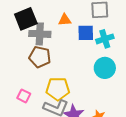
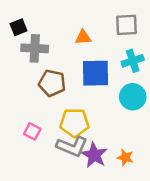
black square: (26, 19) -> (19, 27), moved, size x0.6
blue square: (86, 33) -> (96, 73), moved, size x1.4
gray cross: (40, 34) -> (35, 48), moved

